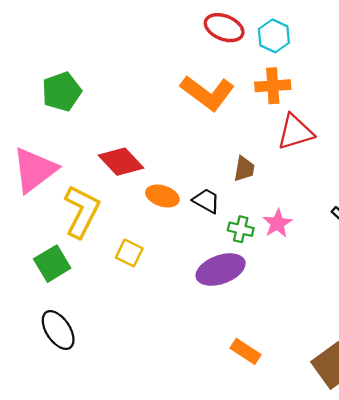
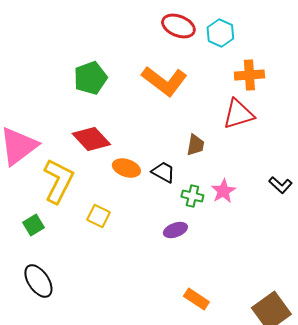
orange cross: (273, 86) -> (249, 75), moved
green pentagon: (62, 92) -> (90, 78), moved
green square: (52, 264) -> (33, 225), size x0.7
purple ellipse: (221, 270) -> (175, 230), size x0.6

